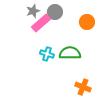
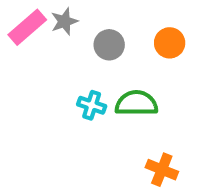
gray circle: (55, 12) -> (109, 45), moved
pink rectangle: (41, 23) -> (27, 27), moved

